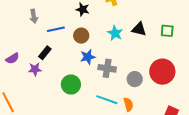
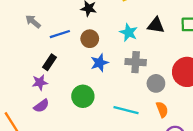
gray arrow: (34, 16) -> (33, 21), turned 144
purple semicircle: (12, 58) -> (41, 106), moved
gray cross: (107, 68) -> (136, 62), moved
orange semicircle: (128, 104) -> (162, 109), moved

